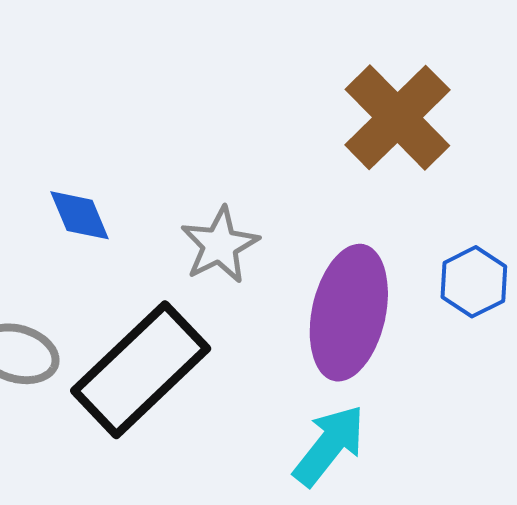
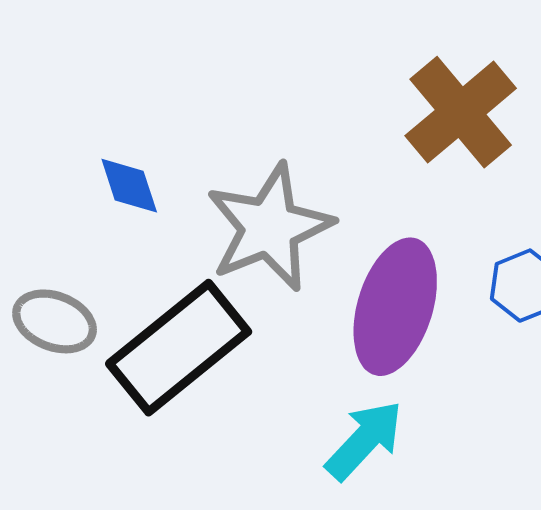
gray star: (220, 245) -> (269, 227), size x1.6

